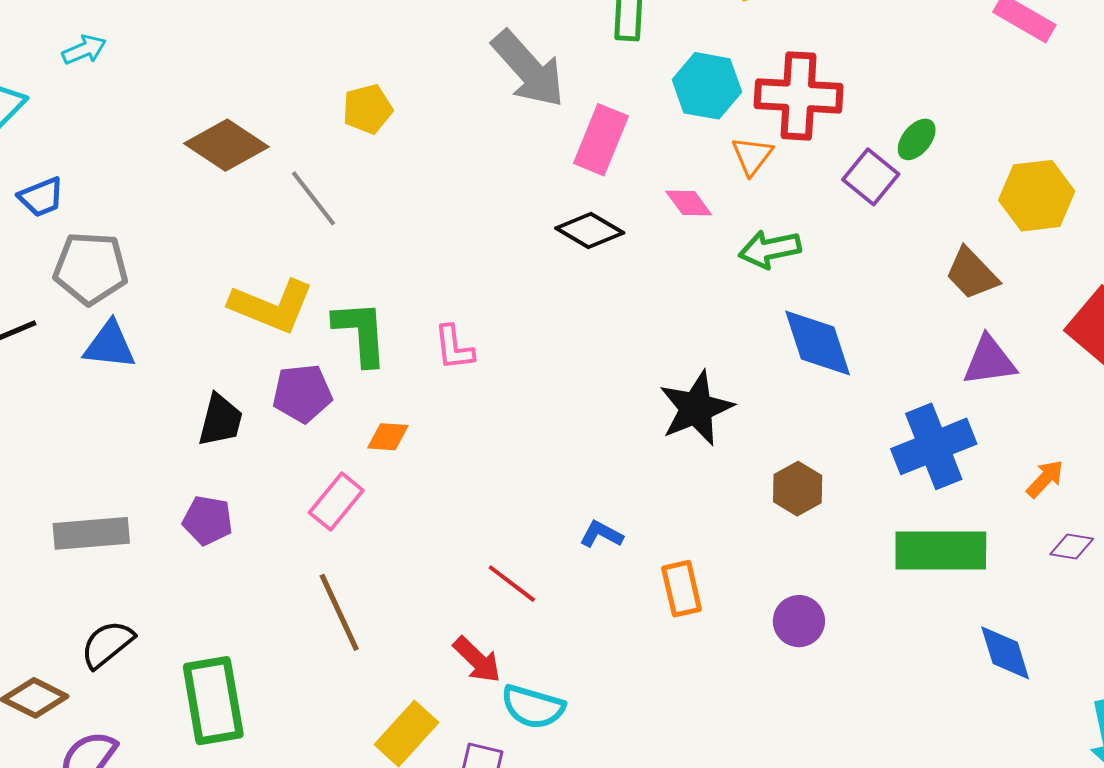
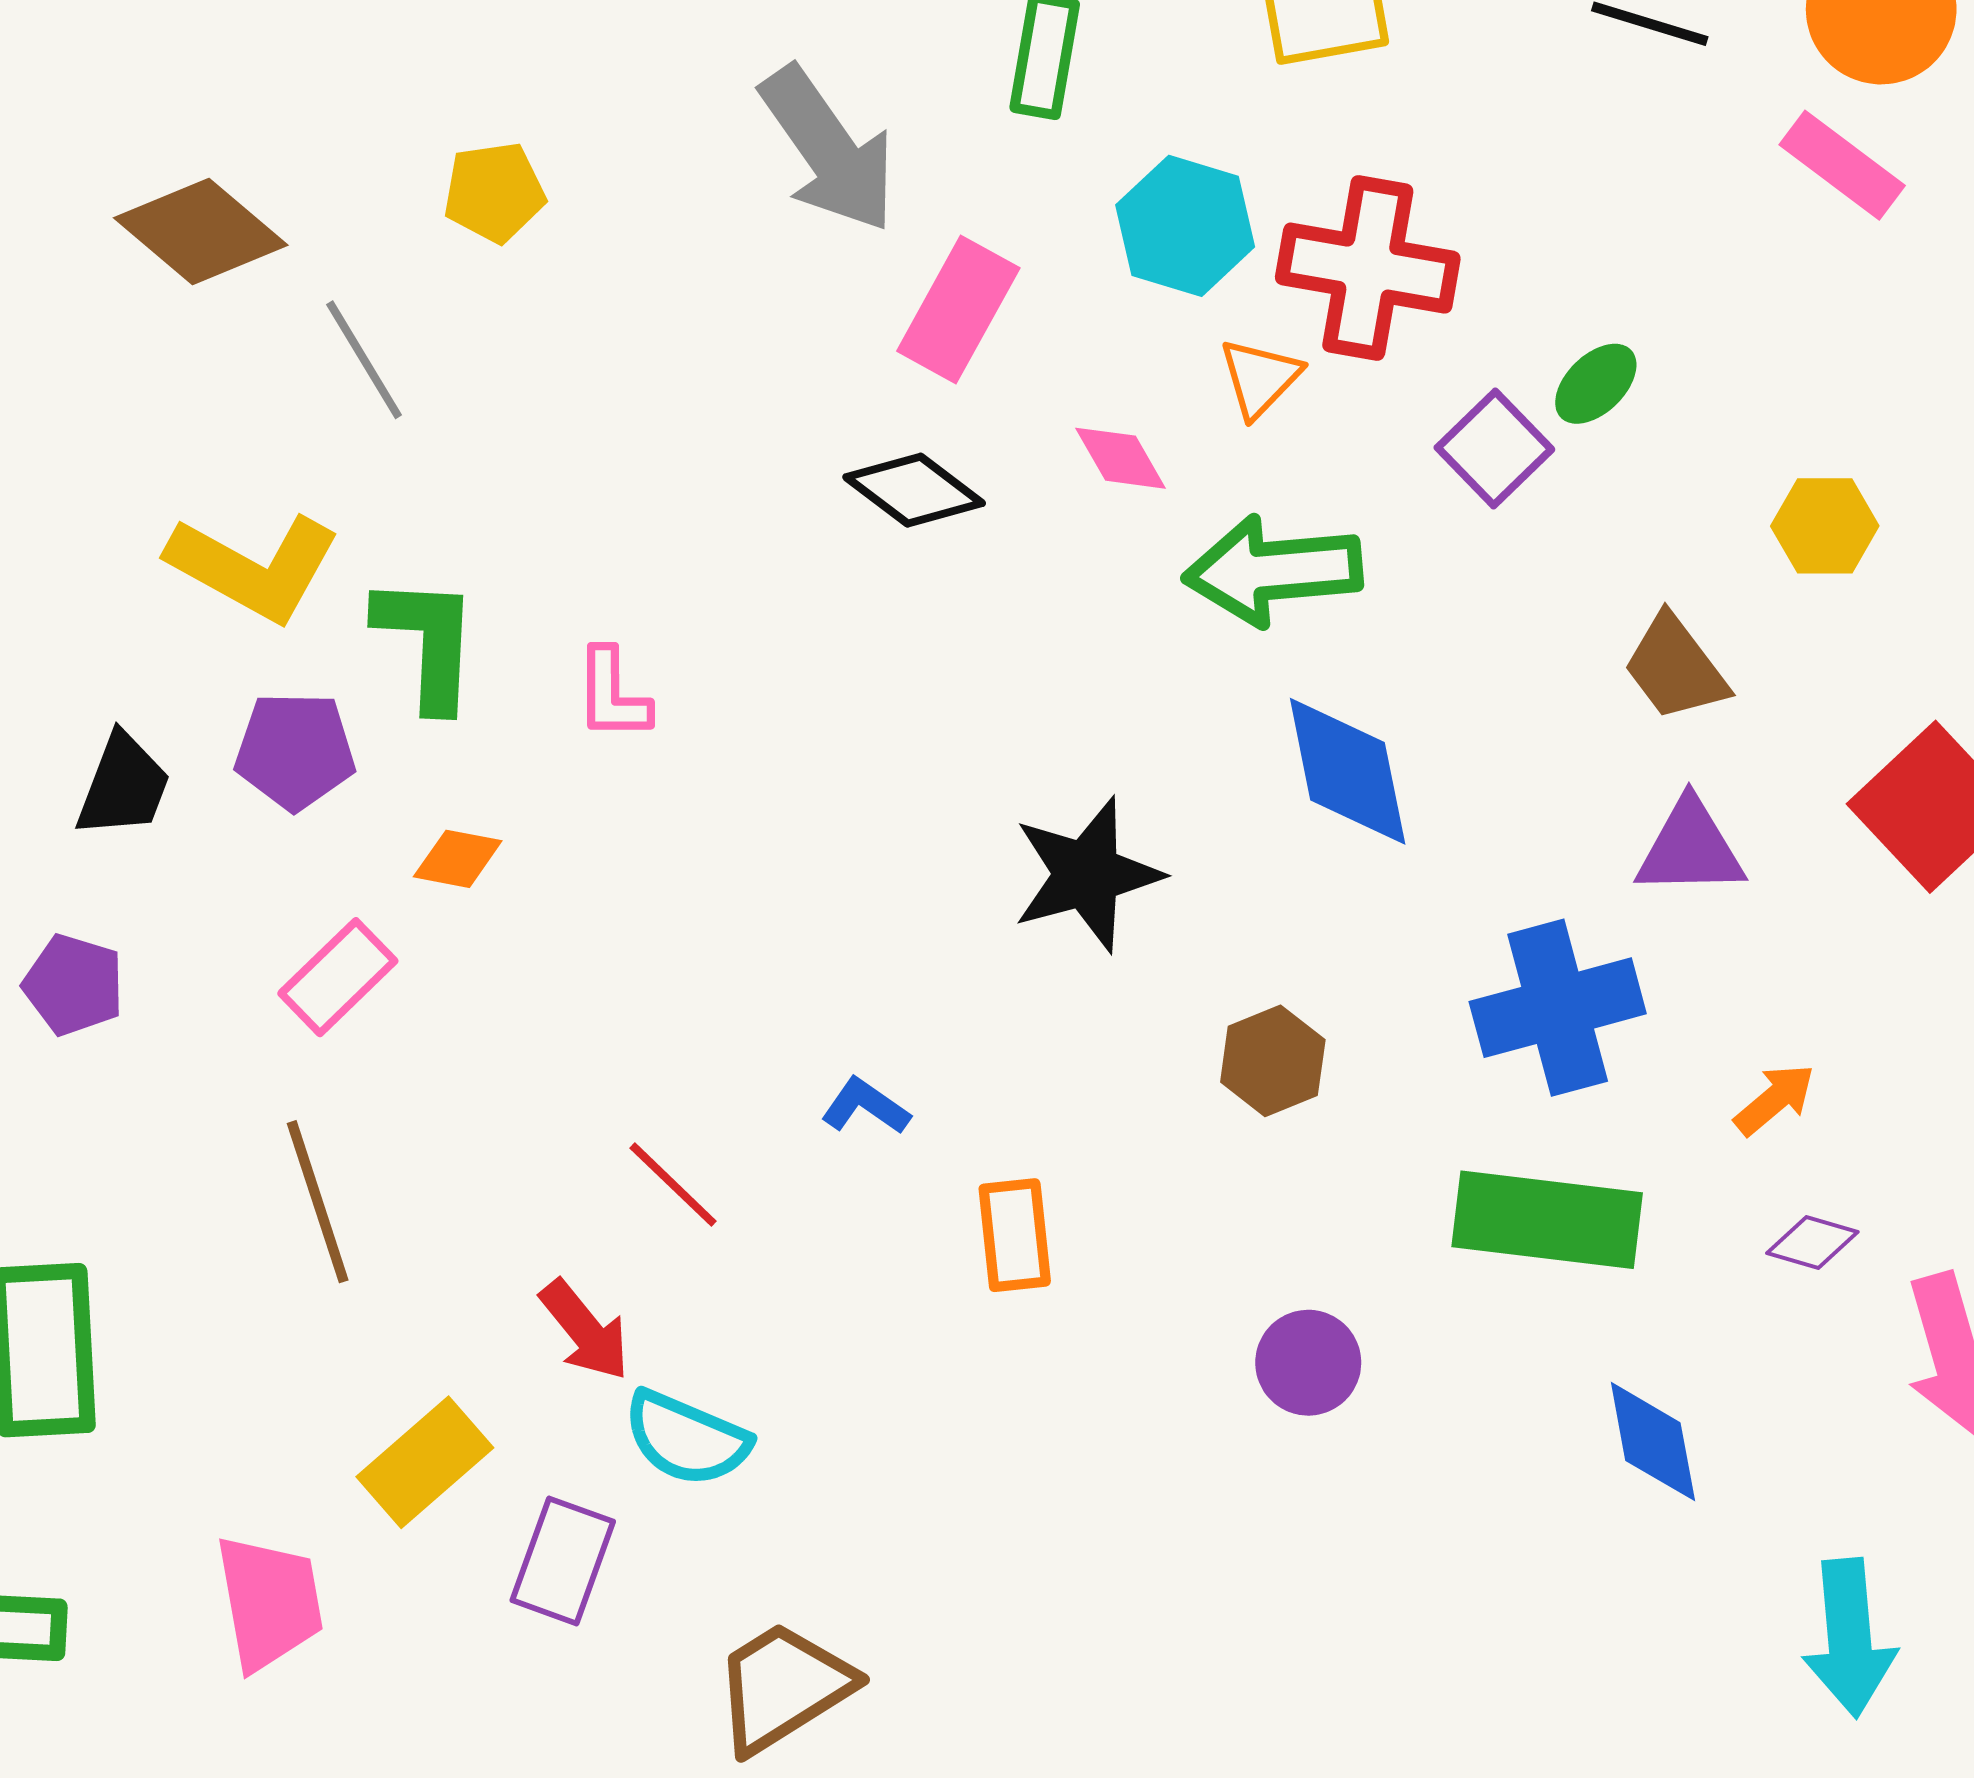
yellow hexagon: (1037, 196) -> (1825, 526), size x0.7
green arrow: (770, 249) -> (1273, 571), size x1.4
purple circle: (799, 621) -> (1308, 1363), moved

